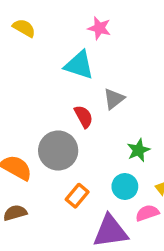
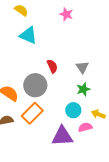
cyan triangle: (79, 65) -> (28, 35), moved
gray triangle: (114, 99) -> (82, 67), moved, turned -32
orange rectangle: (77, 196) -> (32, 113), moved, size x1.5

